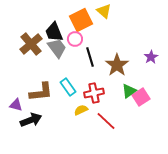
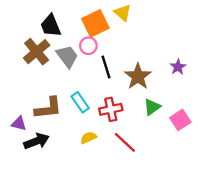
black trapezoid: (54, 32) -> (51, 26), moved
pink square: (141, 97) -> (180, 120), moved
yellow semicircle: (81, 110) -> (88, 138), moved

